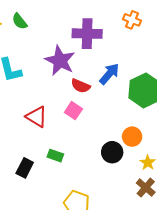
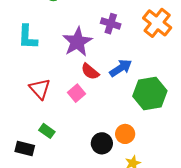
orange cross: (132, 20) -> (157, 23), size x1.6
purple cross: (87, 34) -> (111, 24), size x0.7
black rectangle: (25, 168) -> (25, 149), moved, turned 60

